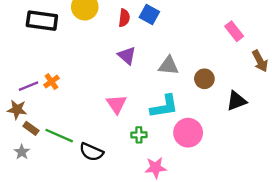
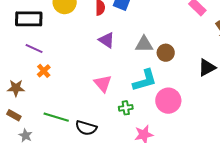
brown circle: (204, 79) -> (166, 53), moved
purple line: (28, 86) -> (34, 49), moved, turned 54
brown star: (17, 110) -> (16, 88), moved
brown rectangle: (31, 128) -> (14, 115), moved

